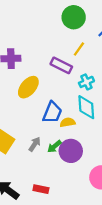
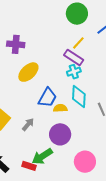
purple rectangle: (61, 65) -> (74, 57), moved
cyan cross: (86, 82) -> (74, 72), moved
green arrow: (54, 146) -> (42, 156), moved, size x1.5

